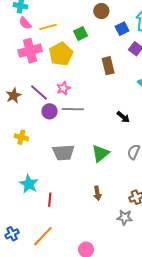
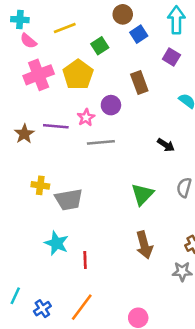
yellow line: (48, 27) -> (65, 28), moved
blue square: (122, 29) -> (139, 34), moved
purple line: (39, 92) -> (56, 126), turned -30
purple circle: (50, 111) -> (111, 105), moved
gray trapezoid: (63, 153) -> (69, 200), moved
brown arrow: (97, 193) -> (144, 245), size x1.5

